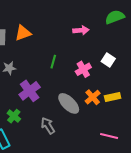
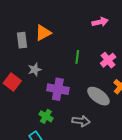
purple cross: (30, 91) -> (58, 89), turned -35
gray arrow: (48, 126) -> (81, 121), turned 138

